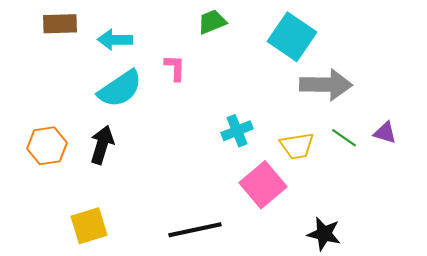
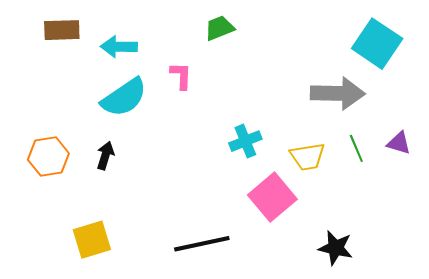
cyan square: (292, 37) -> (377, 44), moved
green line: (344, 138) -> (356, 148), turned 32
black arrow: (102, 145) -> (105, 156), size x0.7

